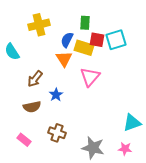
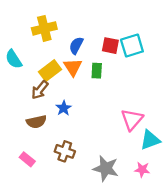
green rectangle: (85, 23) -> (97, 71), moved
yellow rectangle: (84, 48) -> (50, 71), moved, turned -54
pink triangle: (90, 77) -> (132, 119), moved

